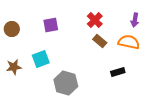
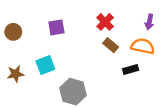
black rectangle: (118, 72) -> (131, 69), moved

